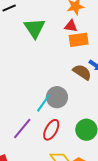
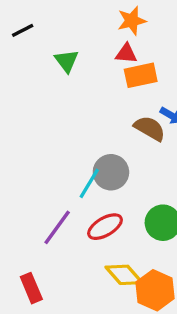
green triangle: (35, 28) -> (67, 61), size x0.7
red ellipse: (51, 130) -> (105, 227), turned 35

